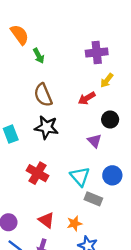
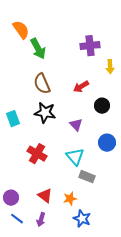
green arrow: (39, 56) -> (38, 49), size x1.5
yellow arrow: (107, 80) -> (110, 67), moved, turned -40
purple triangle: (94, 141) -> (76, 125), moved
blue circle: (112, 175) -> (107, 143), moved

